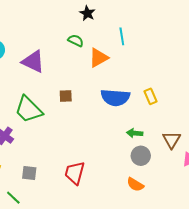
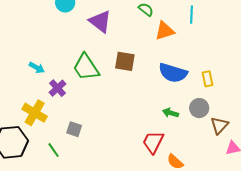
brown square: (66, 96) -> (125, 61), size x1.5
green arrow: (135, 133) -> (170, 113), moved
gray circle: (141, 156) -> (199, 108), moved
red trapezoid: (75, 173) -> (153, 142), moved

